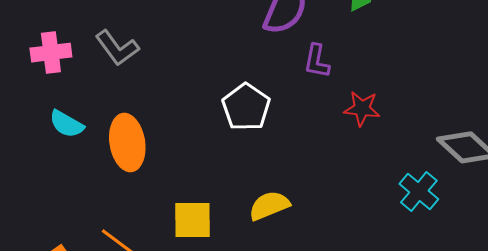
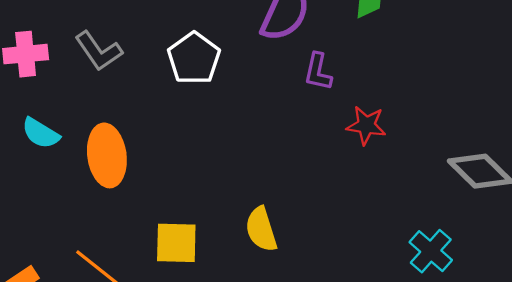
white pentagon: (246, 107) -> (194, 58), moved
cyan cross: (419, 191) -> (431, 251), moved
yellow semicircle: (269, 206) -> (261, 229), turned -87

